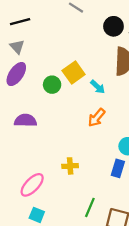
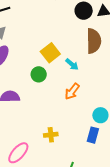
green circle: (52, 85) -> (39, 74), moved

